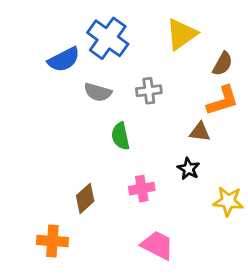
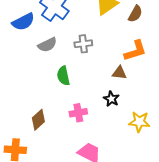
brown semicircle: (223, 64) -> (135, 14), moved
gray semicircle: (98, 92) -> (47, 45), turned -42

